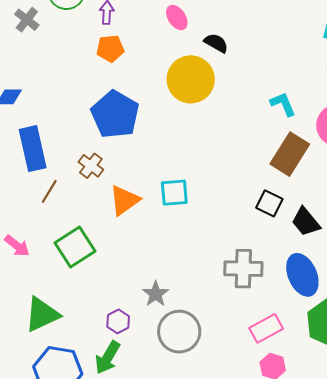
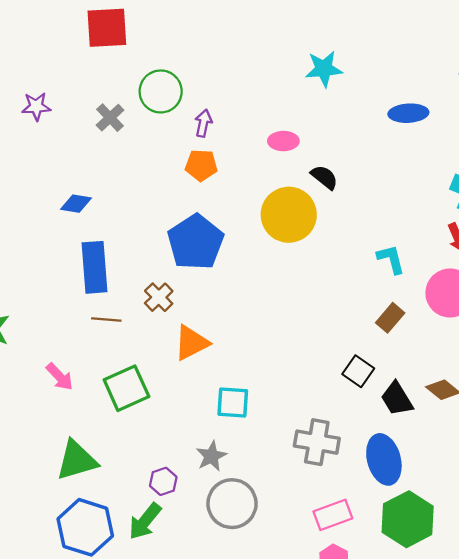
pink ellipse: (177, 18) -> (283, 141), turned -65
brown rectangle: (290, 154) -> (390, 318), size x0.6
brown line: (49, 191) -> (106, 320), turned 55
cyan square: (174, 193) -> (233, 403), moved

